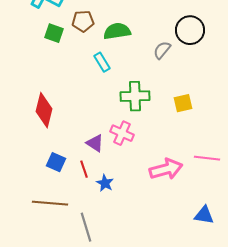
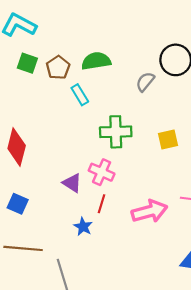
brown pentagon: (83, 21) -> (58, 68), moved, turned -30
blue square: (56, 162) -> (18, 204), moved
red line: (84, 169) -> (102, 204), moved, turned 36

